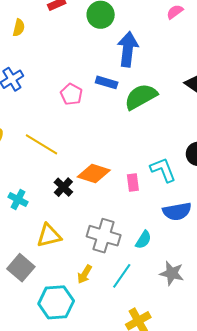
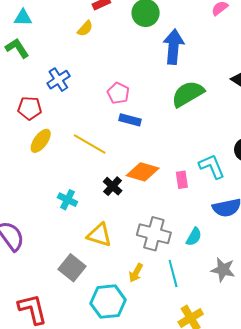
yellow semicircle: (19, 28) -> (85, 29), moved, turned 30
blue rectangle: (107, 82) -> (130, 120), moved
yellow triangle: (49, 236) -> (99, 235), turned 32
cyan line: (122, 276) -> (173, 273), turned -48

